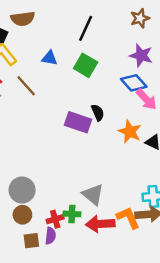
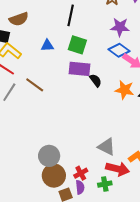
brown line: (26, 86) -> (35, 85), moved
purple rectangle: (78, 122) -> (79, 69), moved
green cross: (72, 214) -> (105, 184), moved
brown circle: (22, 215) -> (54, 176), size x1.5
red arrow: (100, 224) -> (118, 169), turned -150

